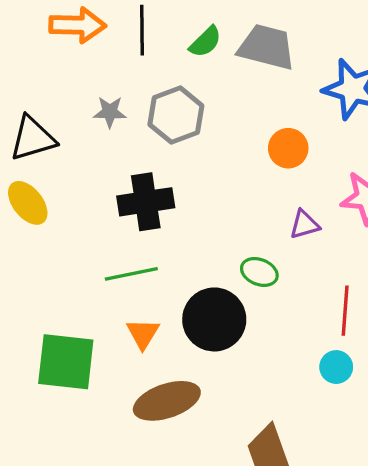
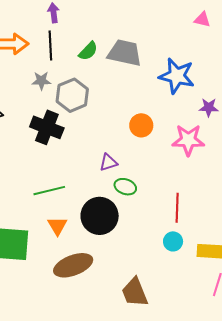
gray star: (110, 112) -> (41, 81), moved
orange circle: (288, 148) -> (141, 125), moved
black cross: (146, 202) -> (47, 127), moved, turned 32
purple triangle: (304, 224) -> (108, 162), moved

